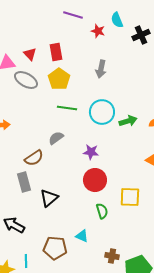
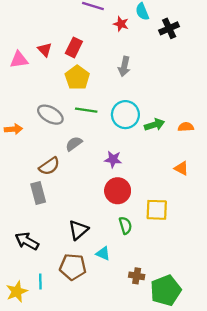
red rectangle: (56, 52) -> (74, 47), turned 36
gray ellipse: (26, 80) -> (50, 115), moved
black triangle: (49, 198) -> (78, 230), moved

